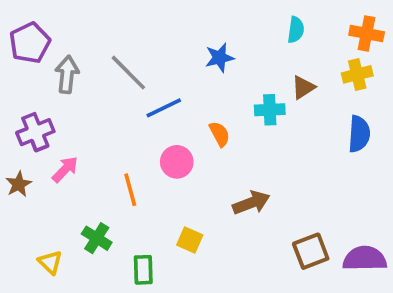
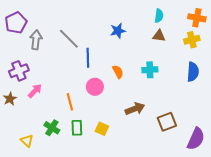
brown triangle: (303, 87) -> (159, 36), moved, turned 40
blue line: (164, 108) -> (88, 58), turned -66
cyan cross: (270, 110) -> (150, 70), moved
brown square: (311, 251) -> (167, 122), moved
purple semicircle: (365, 259) -> (196, 139), turned 115
green rectangle: (143, 270) -> (77, 128), moved

